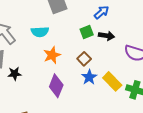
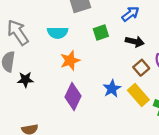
green square: (87, 32) -> (101, 32), moved
brown square: (84, 59) -> (141, 68), moved

